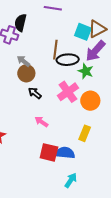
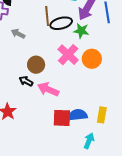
brown circle: (26, 73) -> (36, 65), moved
black arrow: (35, 93) -> (26, 81), moved
pink arrow: (41, 122) -> (48, 89), size x1.5
yellow rectangle: (85, 133) -> (102, 115), moved

